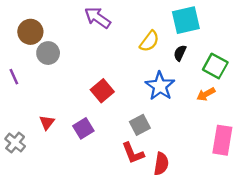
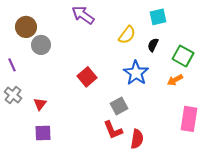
cyan square: (186, 20) -> (158, 17), size x0.7
purple square: (83, 128) -> (43, 133), moved, turned 30
gray cross: (15, 143) -> (13, 95), moved

